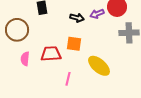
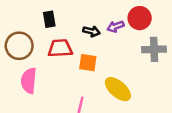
red trapezoid: (51, 54) -> (60, 48), moved
pink semicircle: (25, 59) -> (29, 81), size x1.5

